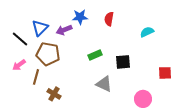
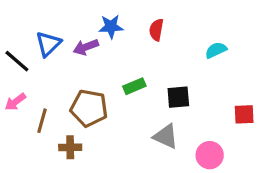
brown pentagon: (48, 54) -> (89, 108), moved
gray triangle: (104, 84) -> (166, 136), moved
brown cross: (54, 94) -> (70, 147), turned -32

